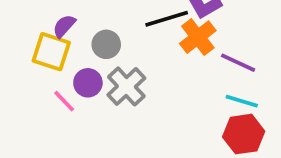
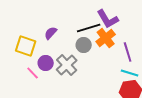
purple semicircle: (64, 26) -> (51, 33), moved
gray circle: (106, 44) -> (84, 45), moved
purple line: (238, 63) -> (128, 52), turned 48

